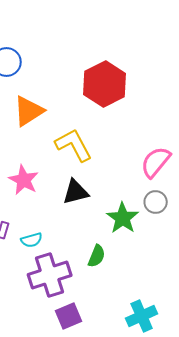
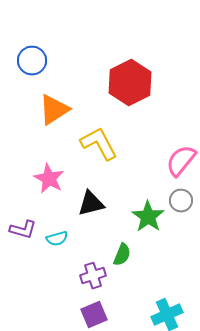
black triangle: (76, 192) -> (91, 204), moved
purple cross: (50, 275) -> (93, 276), moved, size x0.6

